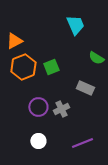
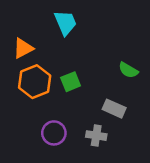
cyan trapezoid: (75, 25) -> (65, 23), moved
gray cross: (61, 109) -> (96, 136), moved, turned 35

